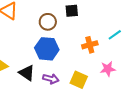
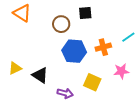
blue hexagon: (47, 49) -> (74, 51), moved
purple arrow: (51, 79) -> (65, 93), moved

